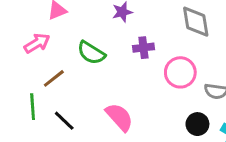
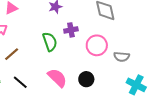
green semicircle: (91, 53) -> (50, 42), moved, turned -138
black circle: (197, 124) -> (86, 79), moved

